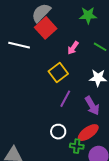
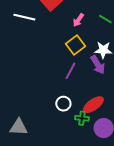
yellow square: (58, 72) -> (75, 45), moved
purple arrow: (92, 106) -> (98, 65), moved

